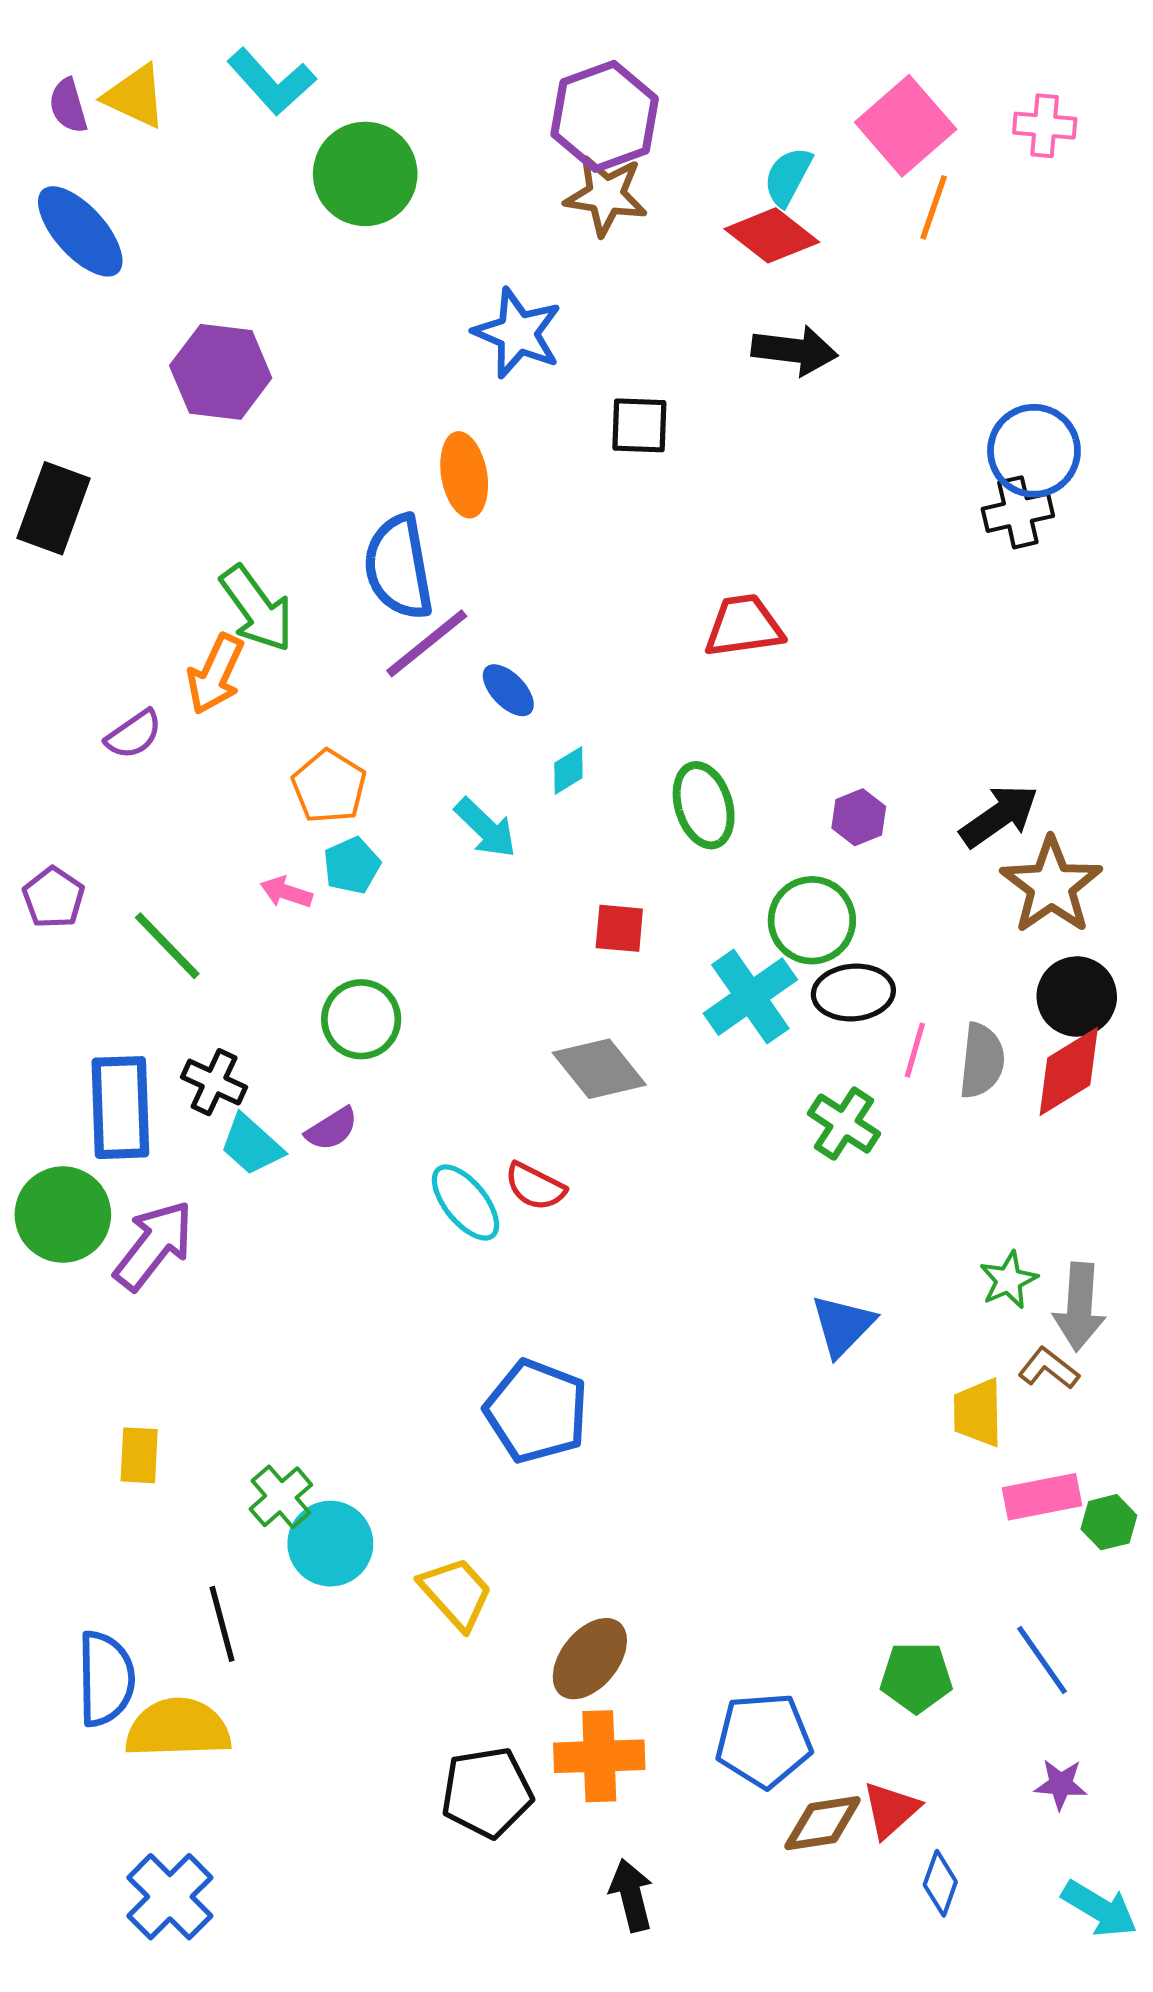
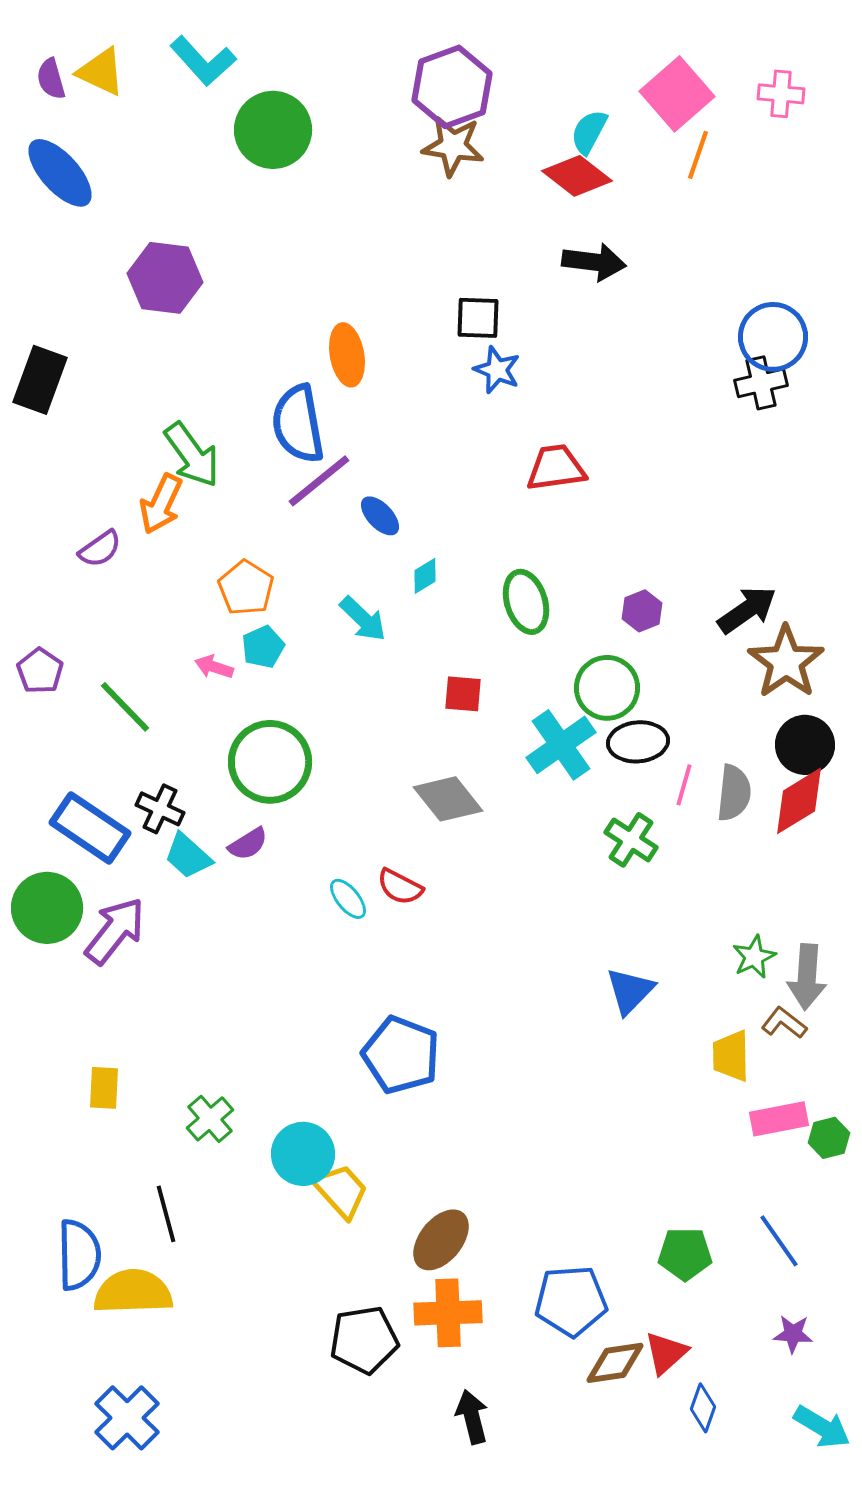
blue star: (518, 333) -> (497, 370), moved, size x0.7
green circle: (361, 1019) -> (270, 762), size x1.4
blue rectangle: (120, 1108) -> (90, 828), turned -54
cyan ellipse: (465, 1202) -> (348, 899), size x0.7
cyan circle: (330, 1544) -> (303, 1154), moved

